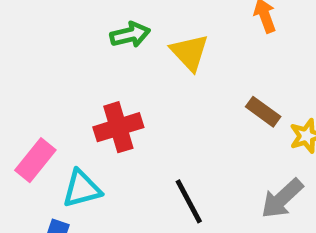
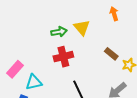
green arrow: (130, 35) -> (59, 32), moved
red cross: (118, 127) -> (63, 57), moved

